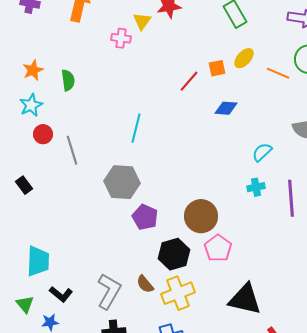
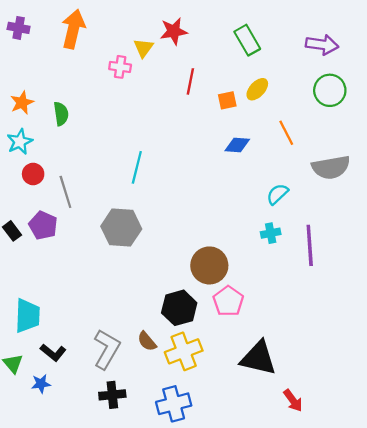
orange line: (278, 73) -> (286, 133), moved, turned 40
red line: (189, 81) -> (190, 81), moved, turned -30
purple pentagon: (145, 217) -> (43, 225), moved

